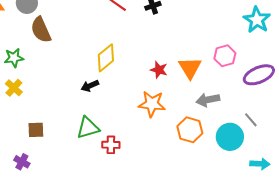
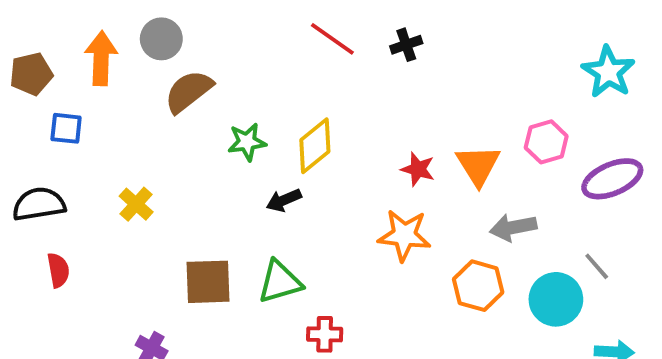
brown semicircle: (41, 30) -> (189, 91), turned 76
green star: (14, 58) -> (247, 142), moved
brown square: (36, 130) -> (208, 282), moved, size x1.5
red cross: (111, 145) -> (325, 334), moved

